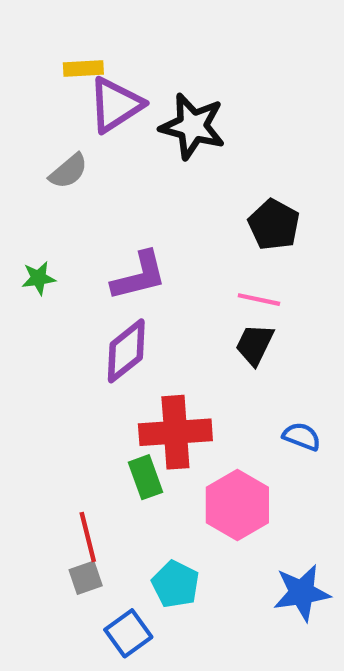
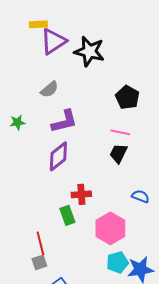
gray semicircle: (68, 171) -> (49, 89), moved
red cross: (175, 432) -> (81, 194), size x0.6
cyan pentagon: (175, 584) -> (117, 262), moved, turned 30

